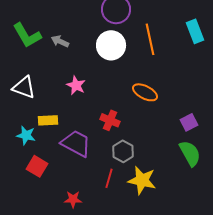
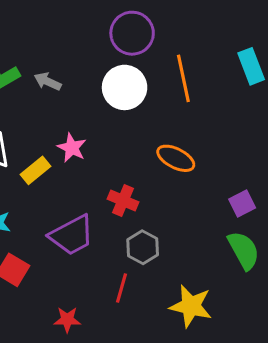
yellow rectangle: (48, 120) -> (36, 170), moved, turned -36
purple trapezoid: (76, 143) -> (72, 235), turned 124
yellow star: (142, 180) -> (191, 306), moved

